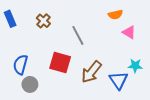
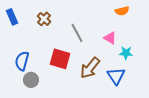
orange semicircle: (115, 15) -> (122, 11), moved
pink triangle: (129, 32) -> (110, 38), moved
cyan star: (135, 66) -> (126, 53), moved

